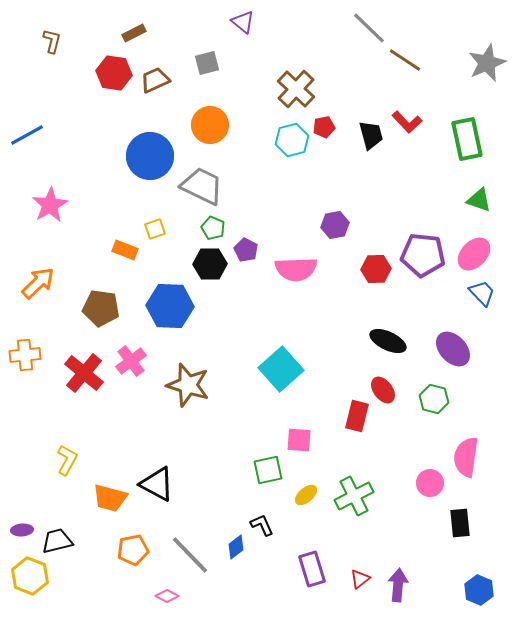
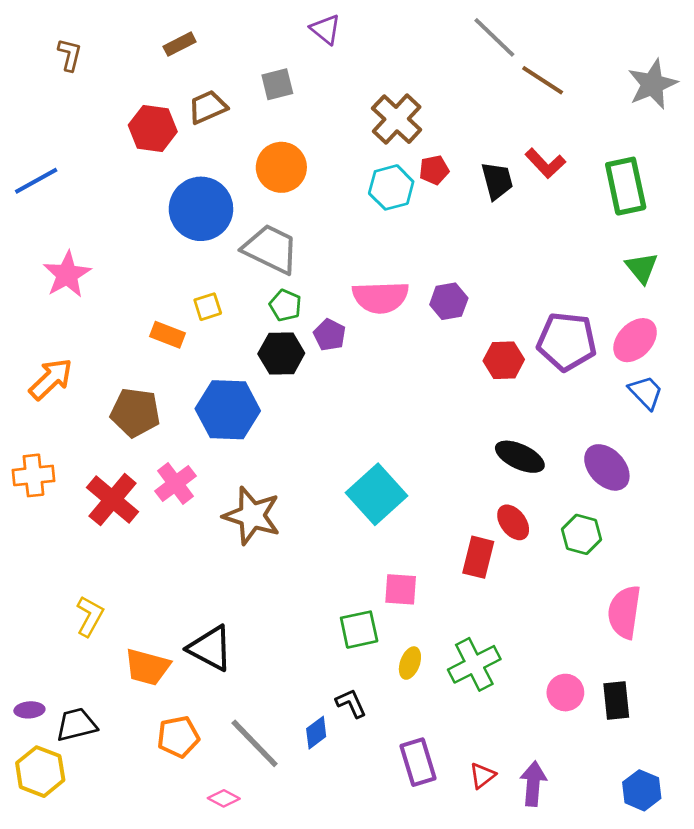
red hexagon: (114, 73) -> (153, 128), moved
green triangle: (479, 200) -> (642, 268), turned 32
pink semicircle: (296, 269) -> (380, 297), moved
pink circle: (430, 483) -> (565, 693), moved
yellow ellipse: (306, 495) -> (410, 663), turned -30

